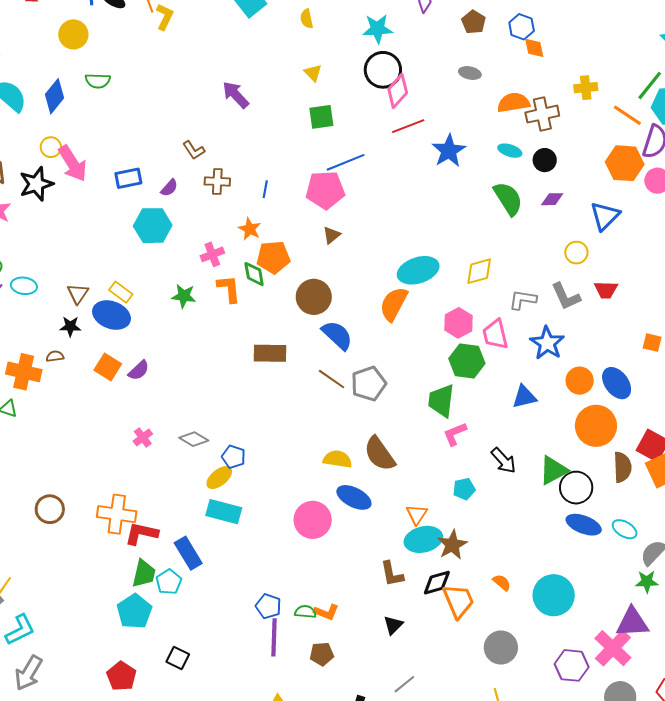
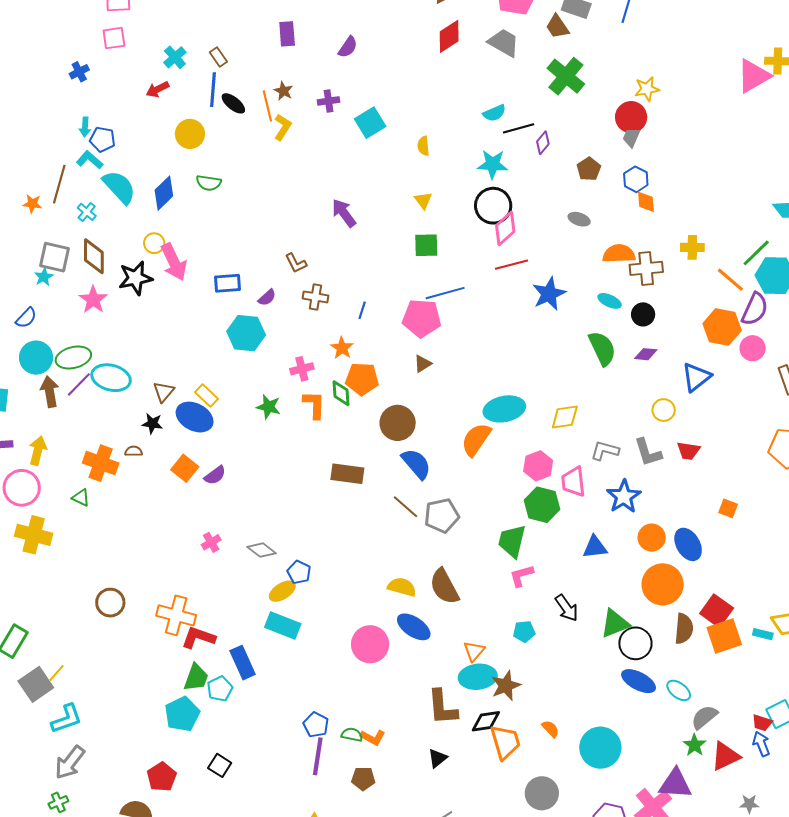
cyan ellipse: (24, 286) -> (111, 378), size x1.5
brown L-shape: (392, 574) -> (442, 707), size x1.4
green star: (647, 582) -> (695, 745), turned 30

